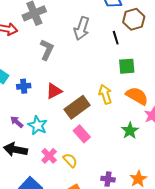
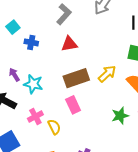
red triangle: (54, 91) -> (69, 44), moved
yellow arrow: (105, 94) -> (107, 74), turned 48
cyan star: (38, 125) -> (33, 84), turned -30

